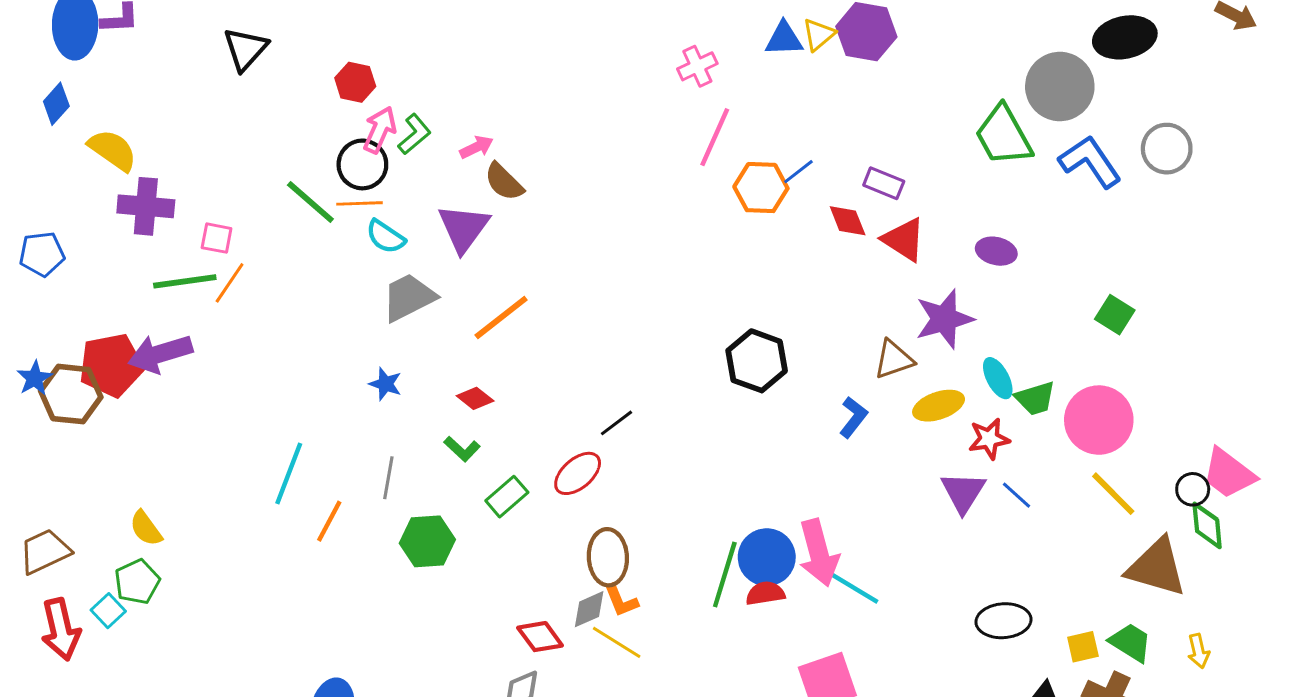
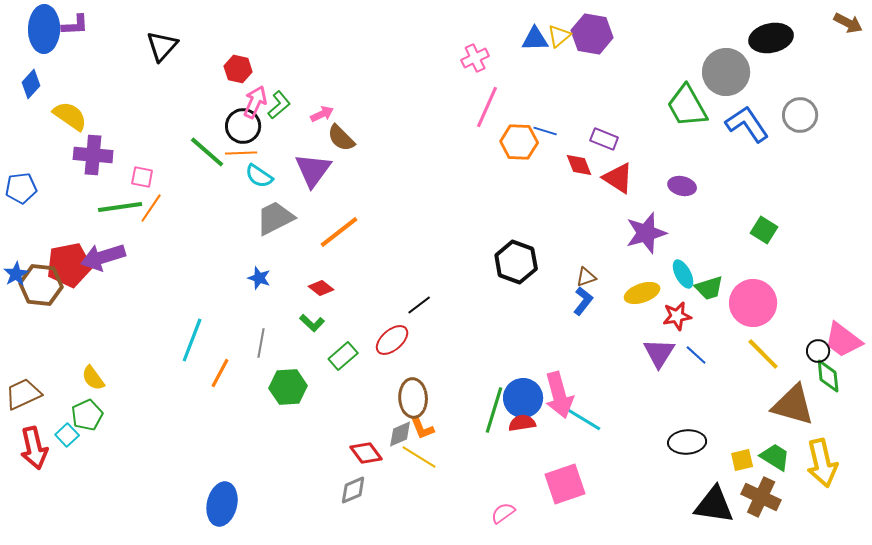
blue line: (798, 172) -> (545, 131), turned 55
brown triangle: (894, 359) -> (586, 277), moved, size x0.7
yellow arrow: (1198, 651) -> (822, 463), size x2.0

